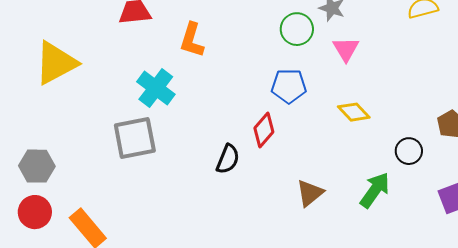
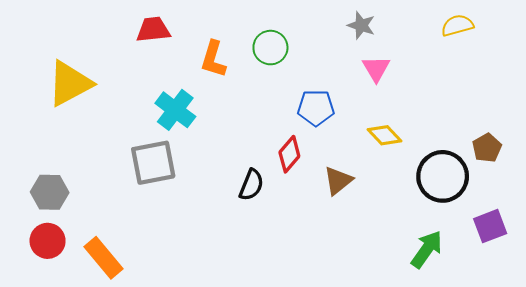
green circle: (297, 29) -> (270, 48), moved
black circle: (409, 151) -> (443, 176), size x1.8
green arrow: (375, 190) -> (427, 249), moved
brown triangle: (310, 193) -> (338, 181), moved

